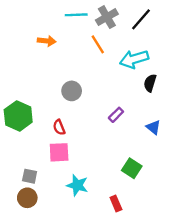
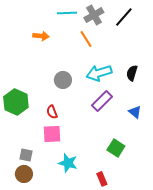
cyan arrow: (134, 59) -> (99, 73), moved
purple rectangle: (116, 115) -> (102, 101), size x1.5

